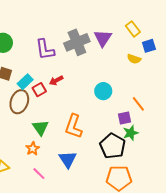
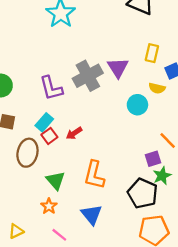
yellow rectangle: (133, 29) -> (152, 53), turned 56
red arrow: (56, 80) -> (74, 133), moved
cyan rectangle: (25, 82) -> (44, 122), moved
cyan circle: (103, 91) -> (137, 105), moved

